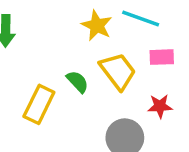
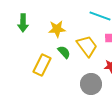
yellow star: (97, 26) -> (57, 29), moved, turned -30

